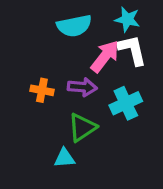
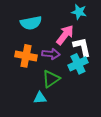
cyan semicircle: (74, 26) -> (31, 23), moved
white L-shape: (132, 50) -> (82, 47), moved
orange cross: (42, 90) -> (26, 56), size x1.5

